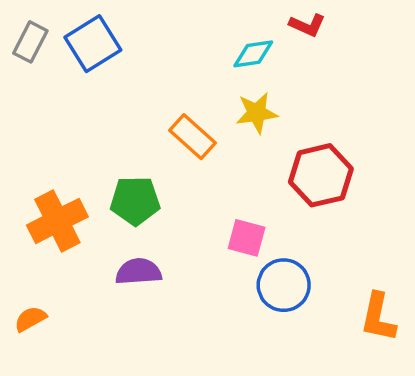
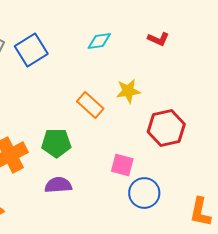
cyan diamond: (253, 54) -> (99, 41), moved

